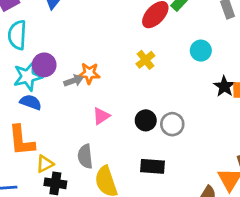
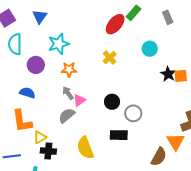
cyan star: (28, 76) -> (59, 44), moved
gray arrow: (74, 81) -> (68, 93), moved, turned -104
gray circle: (172, 124) -> (133, 113), moved
gray semicircle: (85, 156) -> (67, 115), moved, turned 60

